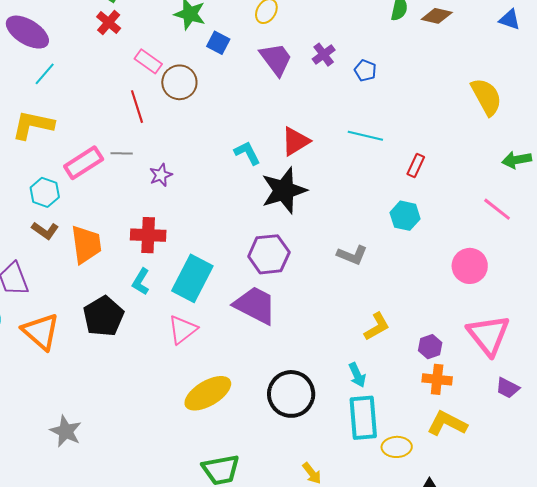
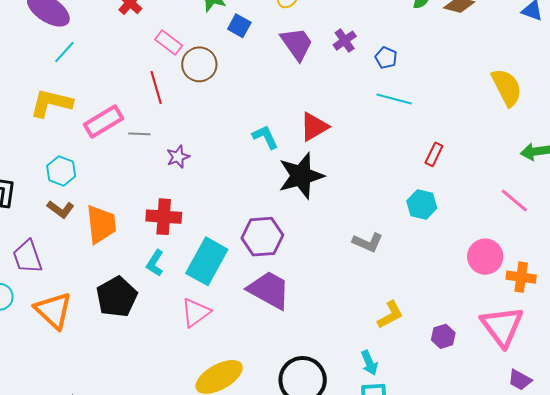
cyan line: (365, 136) -> (394, 99), moved
pink rectangle: (84, 163) -> (104, 121), moved
purple hexagon: (269, 254) -> (262, 237), moved
orange cross: (437, 379) -> (521, 277), moved

